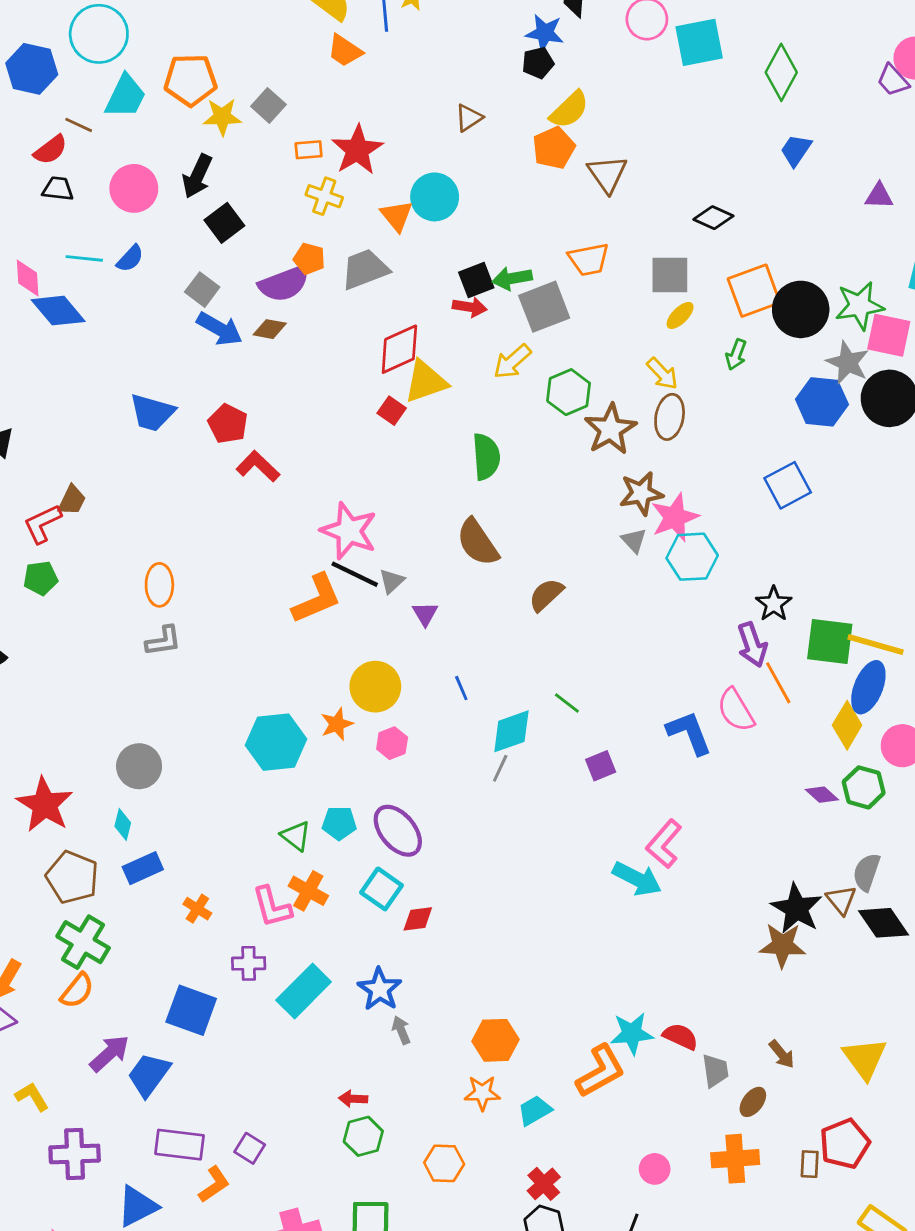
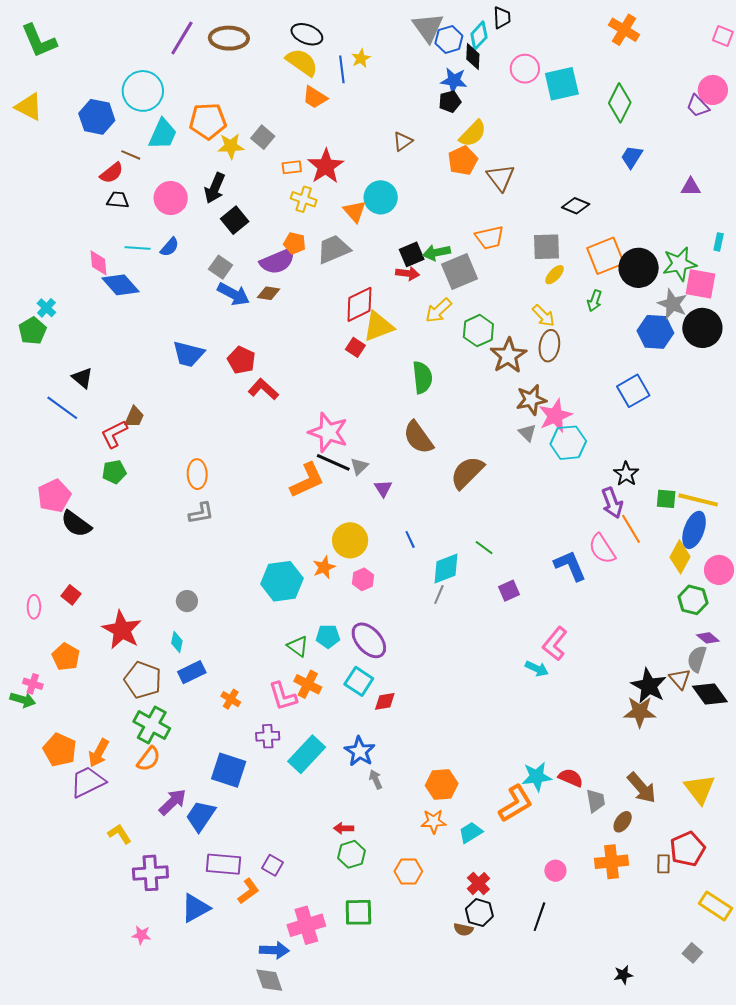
brown semicircle: (546, 595) -> (467, 473), size x1.4
green square: (830, 642) -> (666, 499), size x0.6
gray circle: (139, 766) -> (187, 601), size x0.7
purple diamond: (822, 795) -> (708, 638), moved
cyan arrow: (637, 879) -> (537, 669), size x0.7
brown arrow: (782, 1054) -> (642, 788), size x1.6

